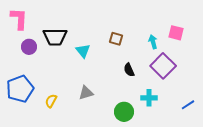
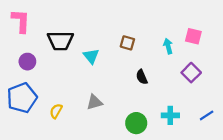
purple circle: (29, 47) -> (27, 62), moved
purple square: (163, 66) -> (191, 73), moved, size x0.7
cyan cross: (149, 98) -> (170, 115), moved

